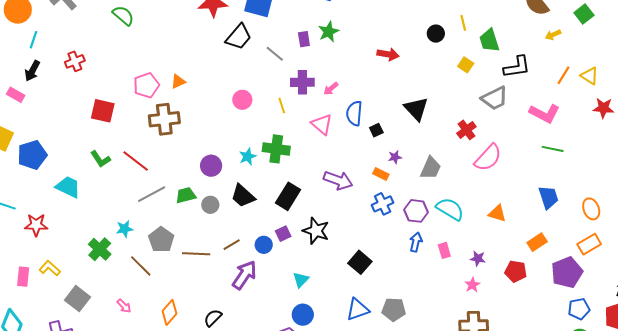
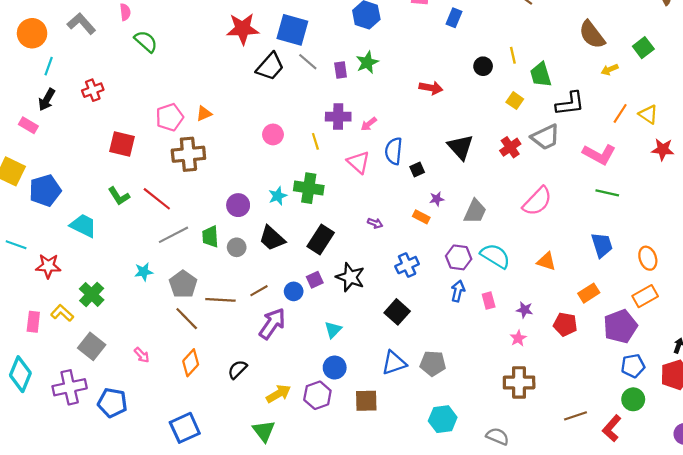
gray line: (275, 54) -> (308, 62), moved
red cross: (466, 130) -> (510, 147), moved
purple arrow: (338, 180) -> (375, 223), size x0.5
green trapezoid: (186, 195) -> (210, 237), turned -80
blue cross: (383, 204) -> (407, 265), moved
green cross: (100, 249) -> (92, 294), moved
brown line: (141, 266) -> (187, 319), moved

